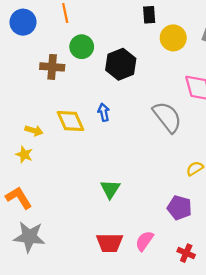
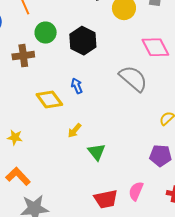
yellow arrow: (34, 131) -> (75, 131), moved, turned 126

